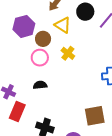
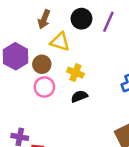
black semicircle: (40, 85) -> (79, 96), moved

